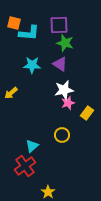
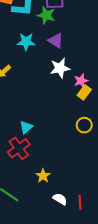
green star: (65, 43) -> (46, 15), moved
pink star: (68, 103) -> (81, 81), moved
yellow circle: (62, 135) -> (84, 125), moved

